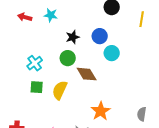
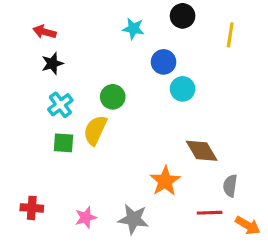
cyan star: (51, 15) -> (133, 29), moved
black star: (73, 37) -> (52, 63), moved
brown diamond: (87, 74) -> (202, 151), moved
yellow semicircle: (60, 90) -> (95, 130), moved

